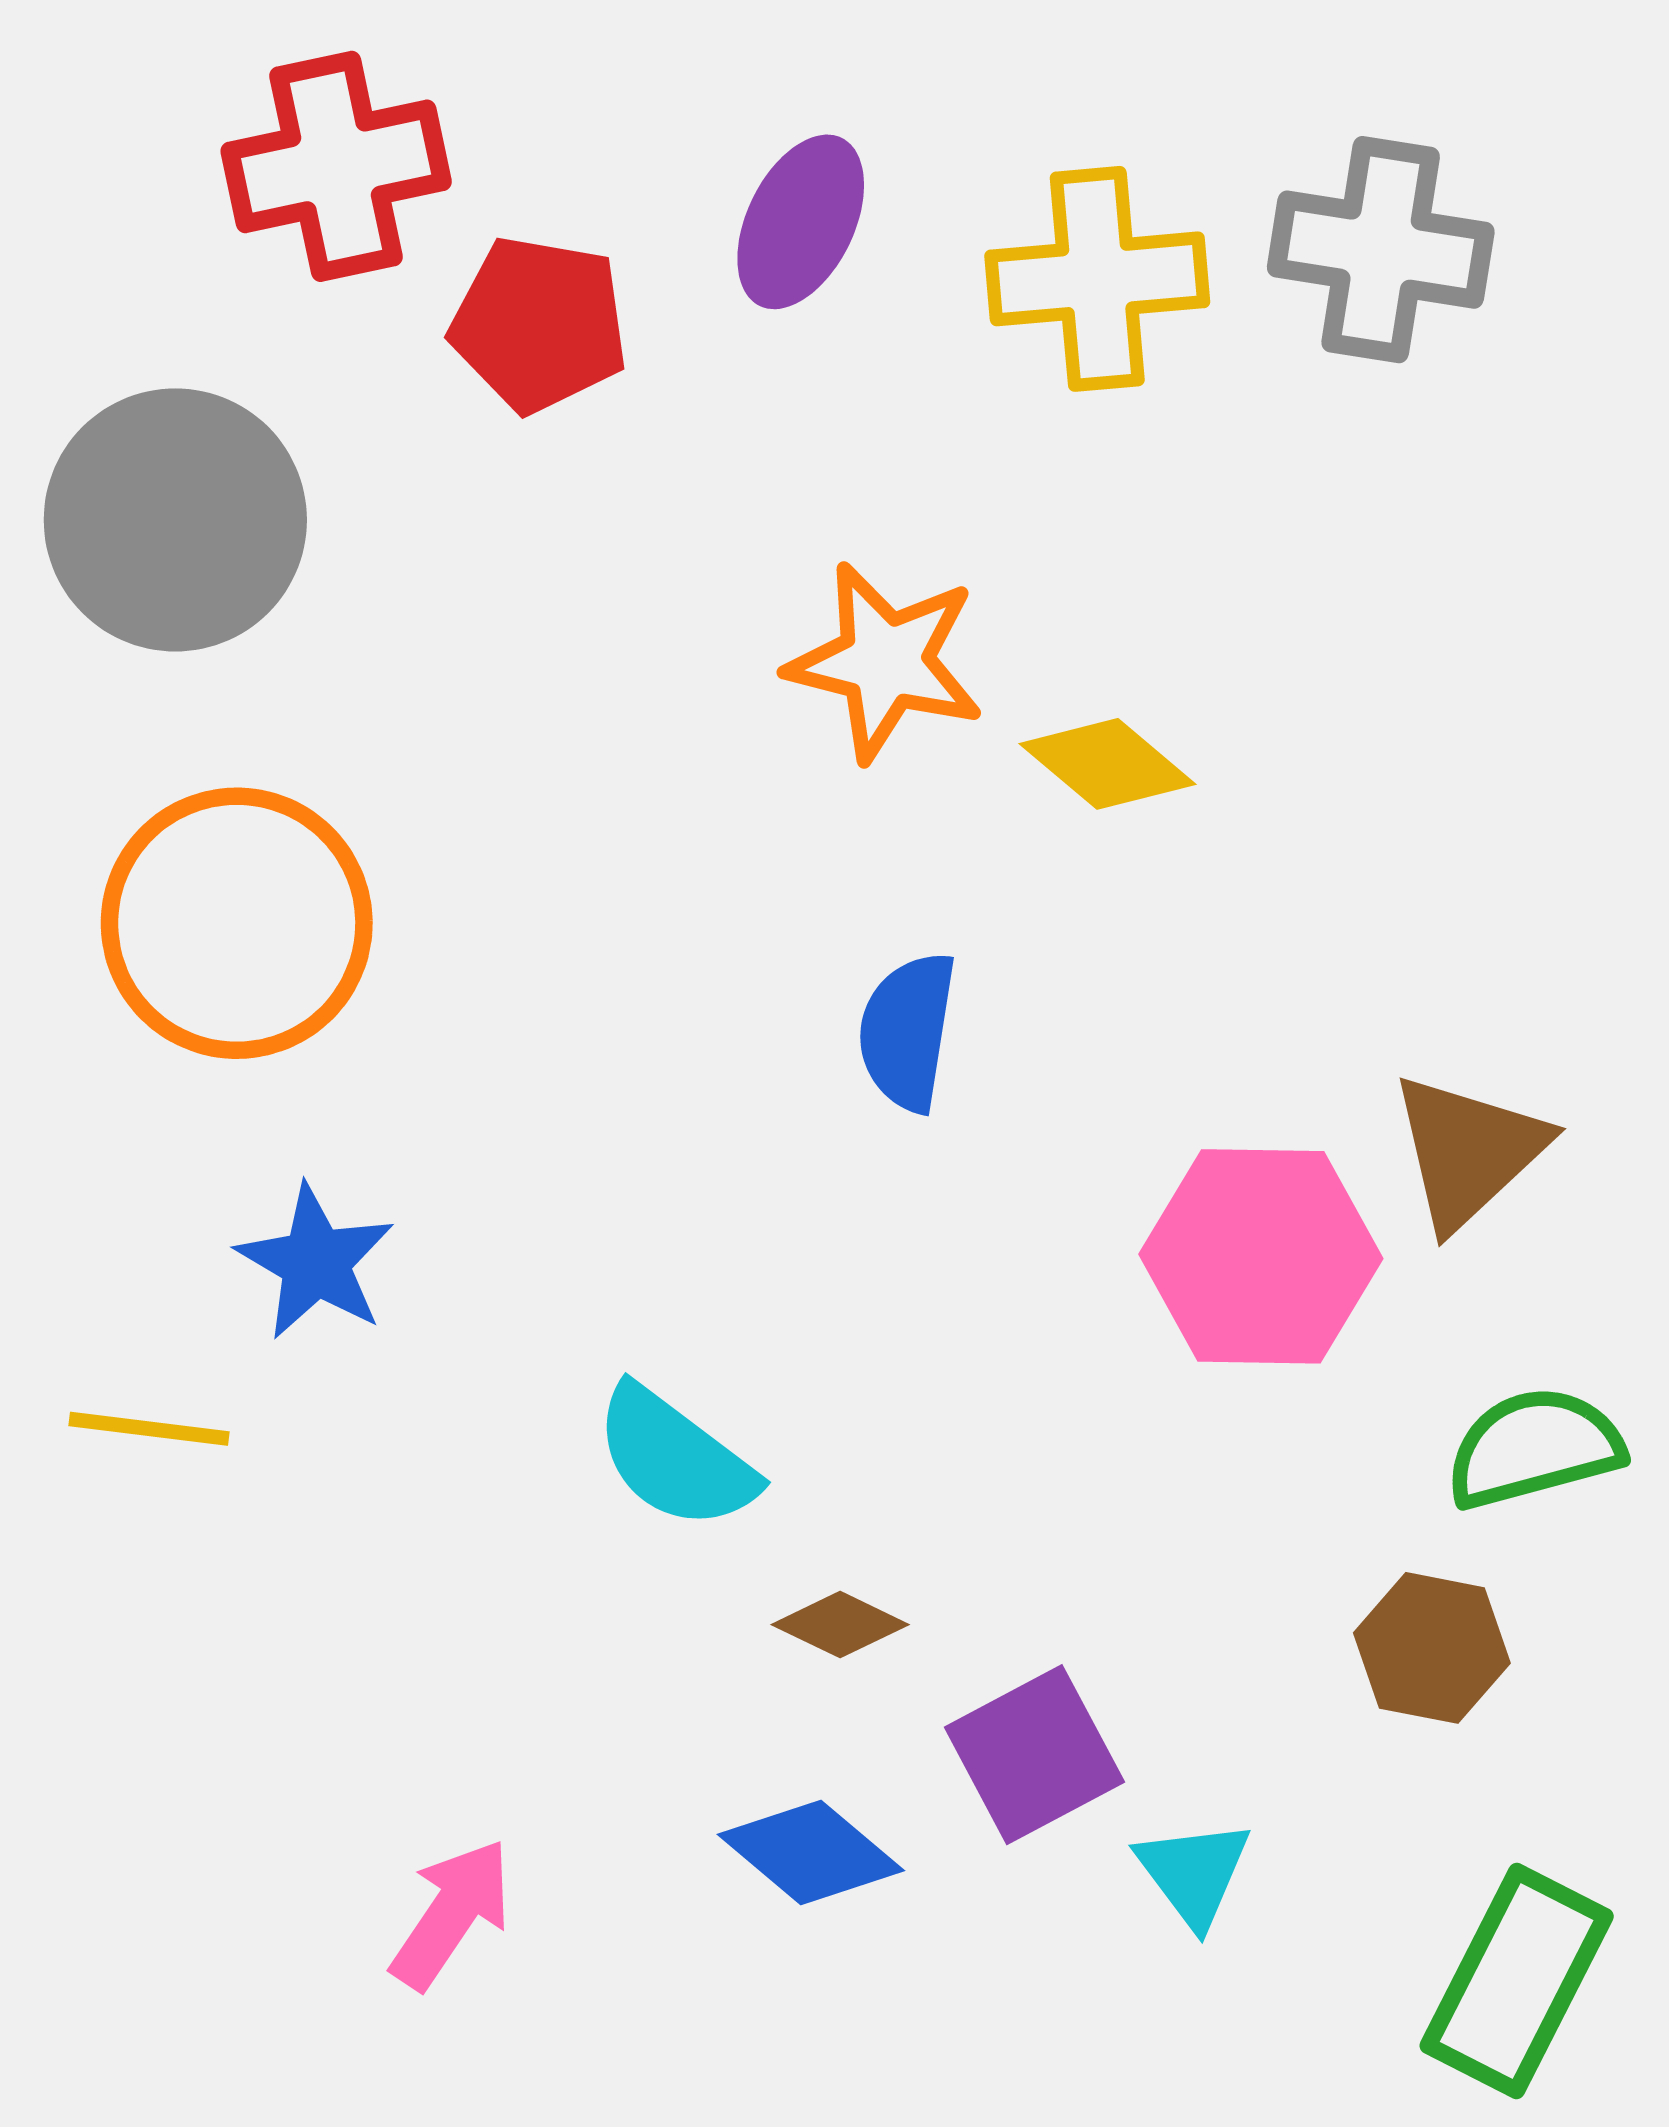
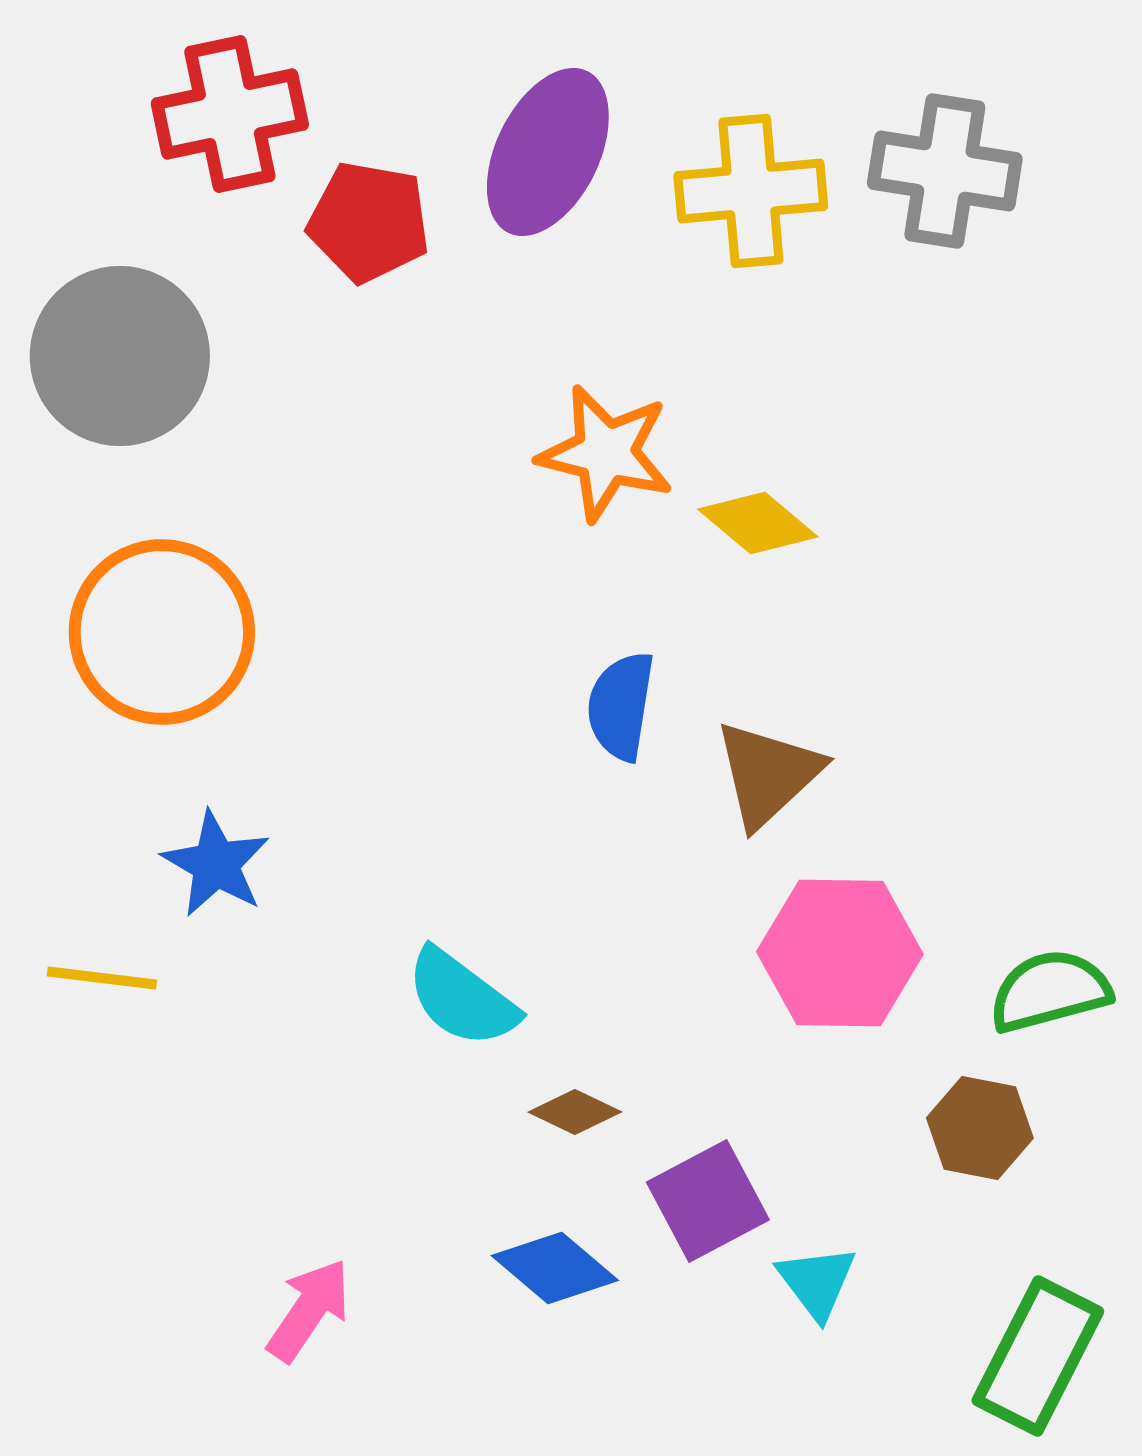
purple ellipse: (801, 222) -> (548, 152), size x1.4
brown triangle: (1468, 1151) -> (768, 774), moved
pink hexagon: (1261, 1256) -> (840, 953), moved

